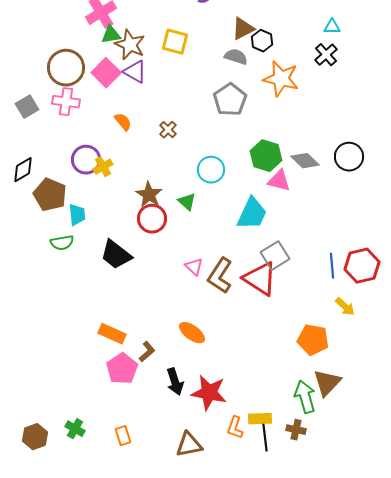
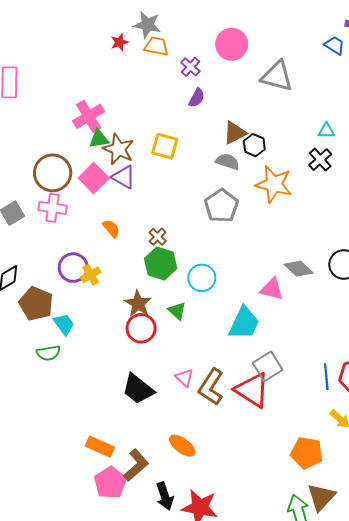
green hexagon: (266, 156) -> (161, 263), moved
cyan trapezoid: (77, 215) -> (64, 324), turned -30
black trapezoid: (116, 255) -> (138, 389), moved
brown L-shape: (147, 352) -> (136, 465), size x1.5

